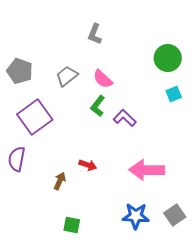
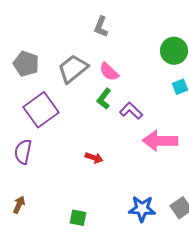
gray trapezoid: (67, 76) -> (73, 69), size x1.4
pink arrow: (147, 170) -> (160, 141), moved
brown arrow: (60, 181) -> (19, 205), moved

